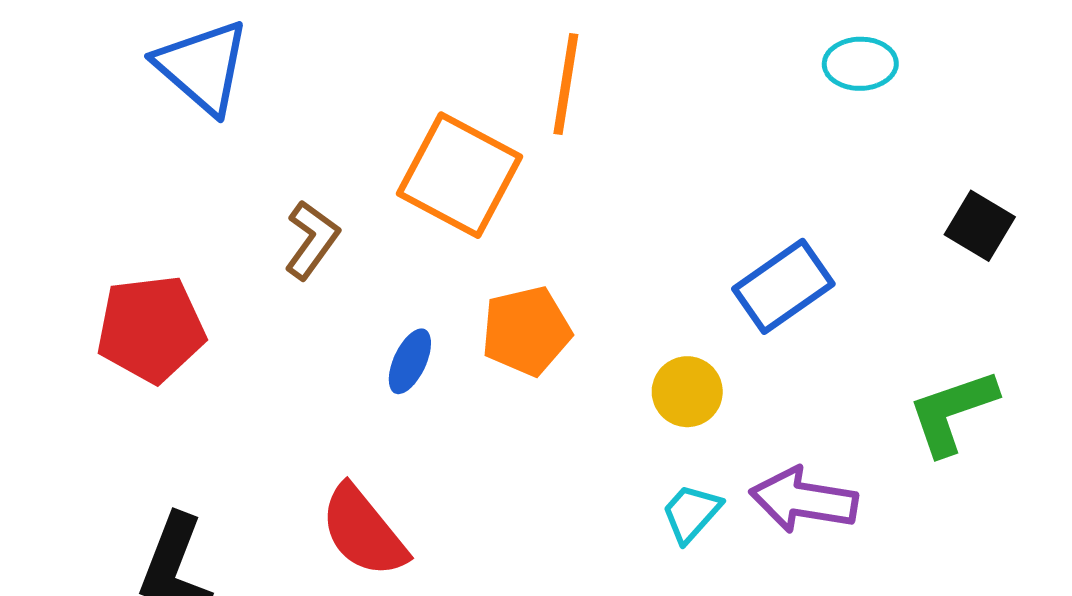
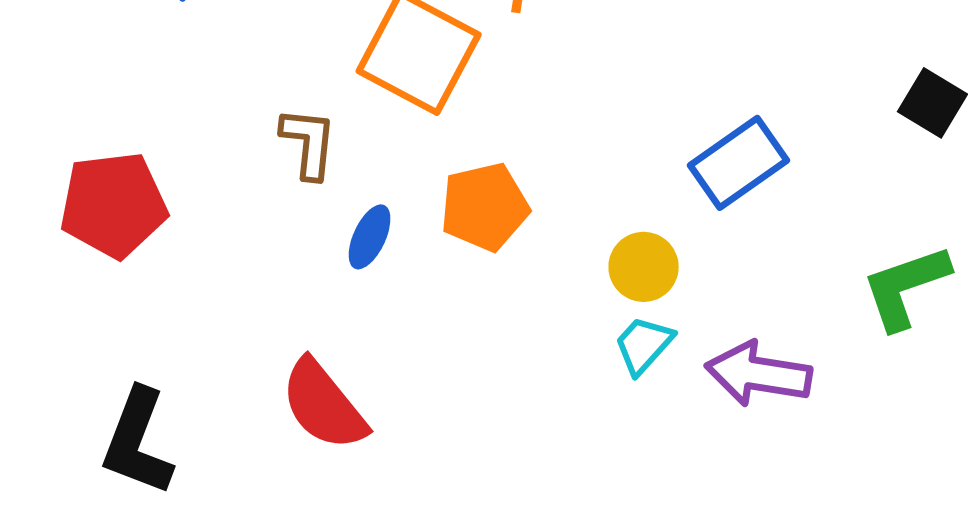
brown L-shape: (312, 240) -> (309, 143), moved, turned -30
cyan trapezoid: (691, 513) -> (644, 345), moved

